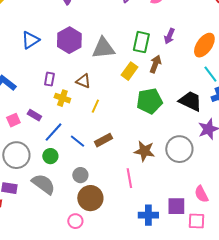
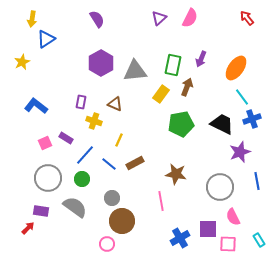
blue triangle: (30, 40) -> (46, 39), moved
yellow line: (95, 106) -> (119, 140), moved
gray circle: (179, 149) -> (220, 187), moved
blue cross: (148, 215) -> (180, 238), turned -30

